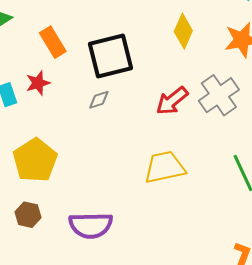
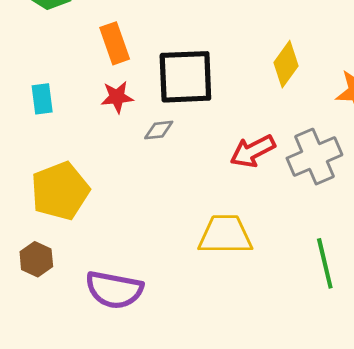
red star: (38, 83) -> (117, 97), moved

